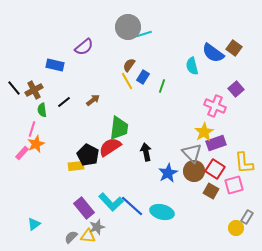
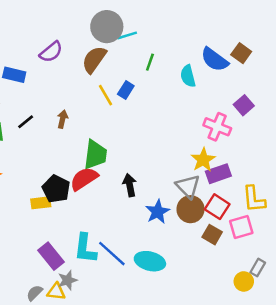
brown semicircle: (129, 65) -> (94, 60), moved, size x1.6
green line: (162, 86) -> (150, 62), moved
brown arrow: (93, 100) -> (62, 119), turned -40
cyan L-shape: (111, 202) -> (85, 248), turned 50

